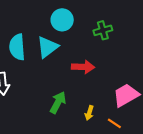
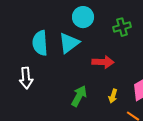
yellow arrow: (89, 113) -> (113, 96), moved

